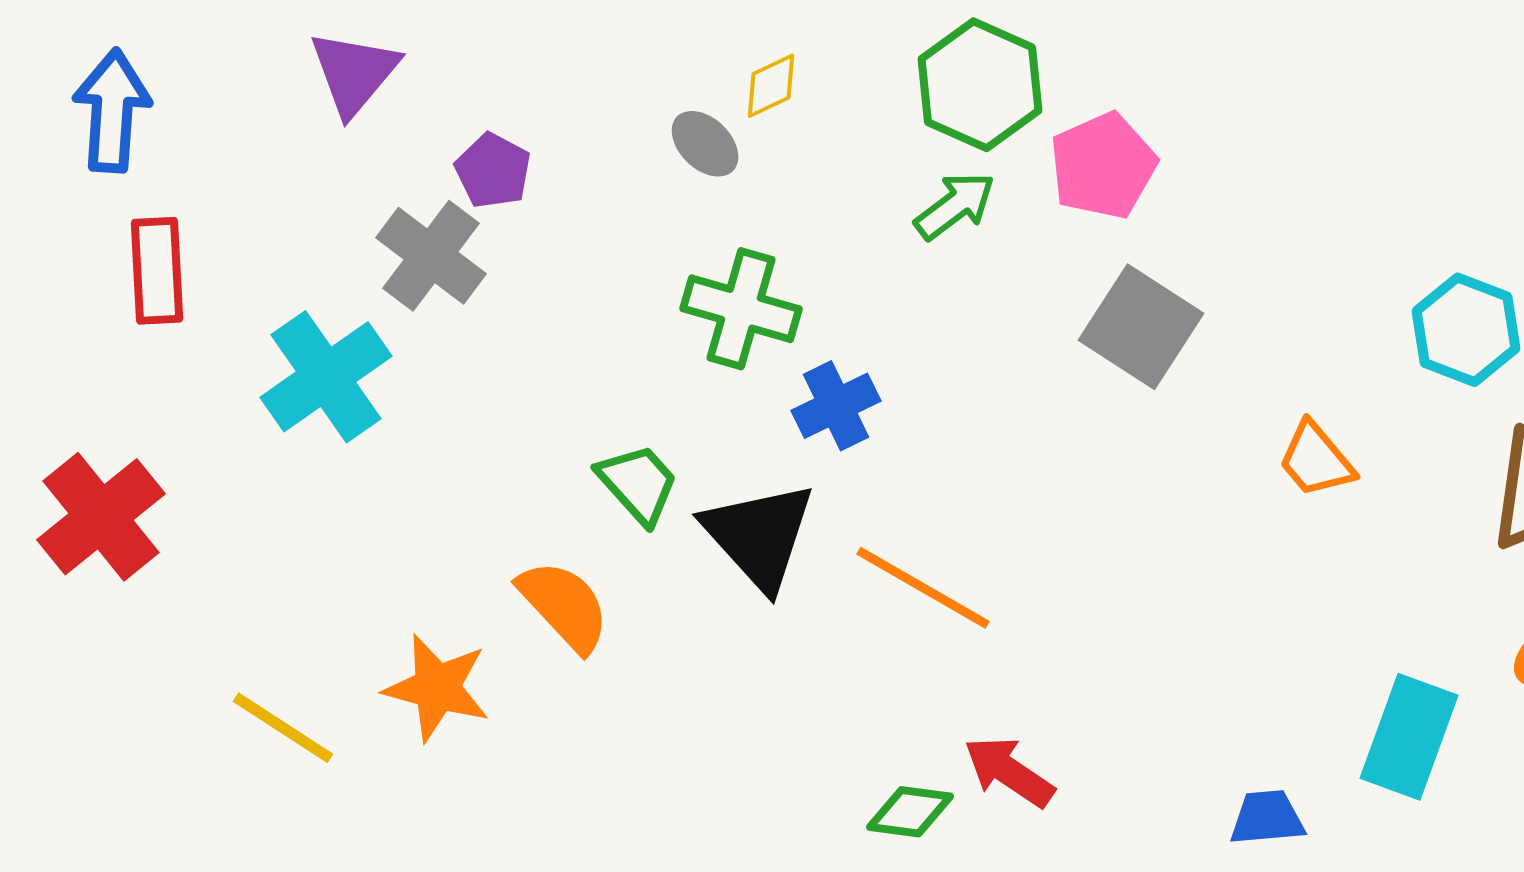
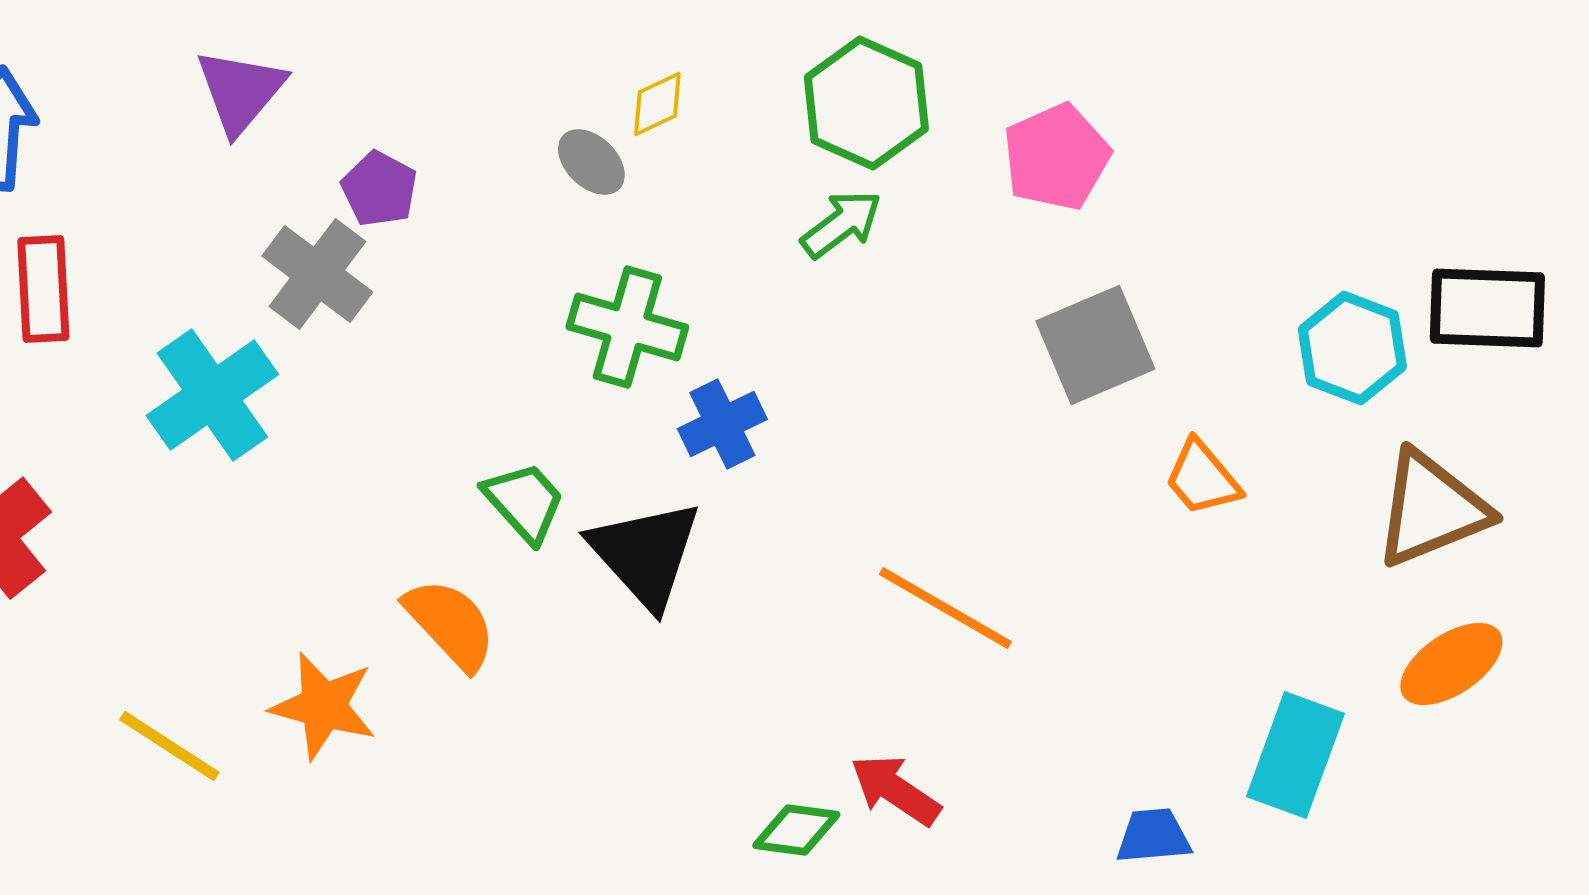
pink pentagon: (1103, 166) -> (1056, 157), moved
gray square: (1141, 327) -> (1095, 345), moved, turned 34
orange line: (923, 588) -> (945, 608), moved

